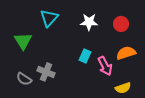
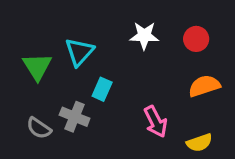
cyan triangle: (49, 18) -> (79, 52), moved
cyan rectangle: (85, 56) -> (102, 89), moved
pink arrow: (105, 66) -> (156, 122), moved

